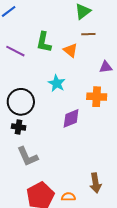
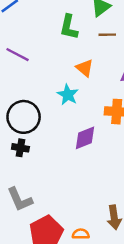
green L-shape: (44, 42) -> (69, 27), moved
orange triangle: (70, 50) -> (85, 68), moved
gray L-shape: (28, 156) -> (20, 199), moved

